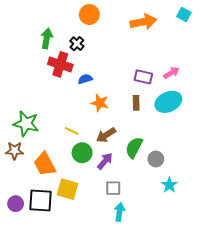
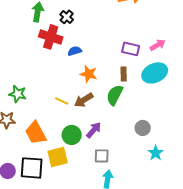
green star: (26, 124) -> (18, 94), size x0.7
brown arrow: (106, 135) -> (84, 100), moved
green semicircle: (134, 148) -> (115, 95), moved
green circle: (82, 153) -> (72, 135), moved
yellow square: (68, 189) -> (58, 157), turned -30

